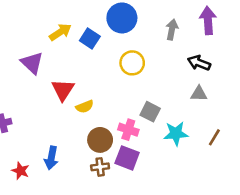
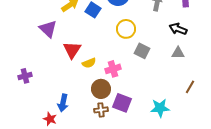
gray square: (150, 112) -> (142, 51), moved
pink cross: (128, 130) -> (113, 69), moved, turned -35
cyan star: (176, 134) -> (160, 108), moved
red star: (20, 171) -> (50, 119), moved

